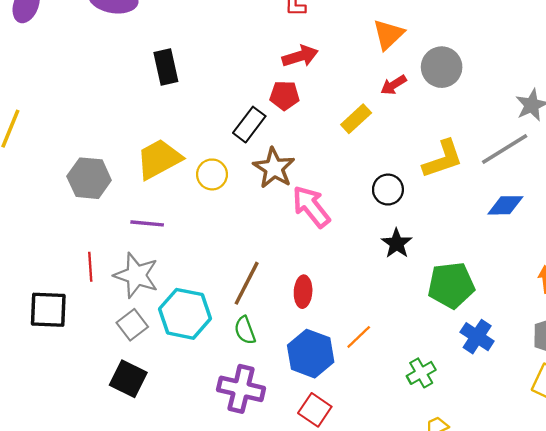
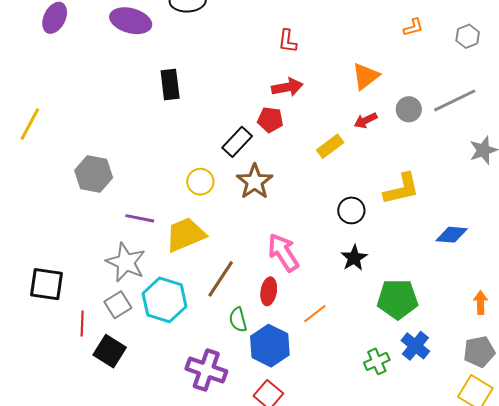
gray circle: (442, 67) -> (409, 109), size x0.7
gray line: (505, 149) -> (455, 100), moved
yellow trapezoid: (159, 159) -> (186, 235), moved
pink arrow: (311, 207) -> (283, 252), moved
red line: (90, 267) -> (82, 324), moved
green semicircle: (245, 330) -> (238, 320), moved
orange line: (359, 337) -> (315, 314), moved
green cross: (421, 373) -> (377, 361), moved

